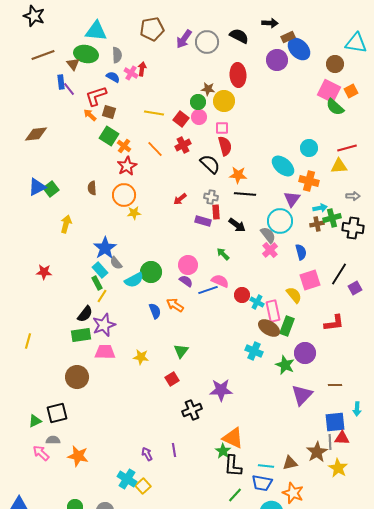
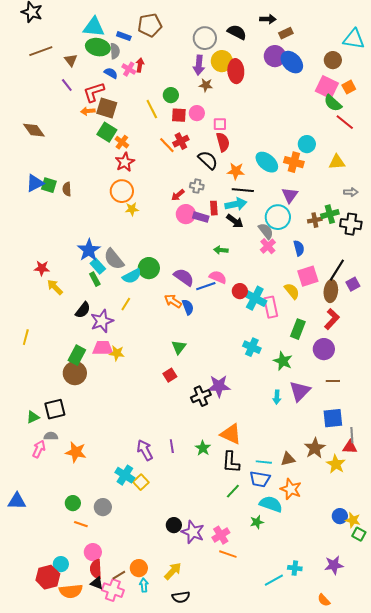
purple arrow: (184, 39) -> (199, 65), moved, turned -30
blue ellipse: (299, 49) -> (292, 62), moved
green ellipse: (86, 54) -> (98, 47), moved
blue rectangle: (61, 82) -> (124, 36), moved, turned -64
yellow circle: (224, 101) -> (222, 61), moved
green circle: (198, 102) -> (171, 95), moved
brown square: (109, 112) -> (107, 108), size x1.5
yellow line: (154, 113) -> (152, 109), turned 54
orange arrow: (90, 115) -> (88, 111), turned -48
red square: (181, 119) -> (179, 115), turned -35
brown diamond: (36, 134) -> (34, 130), turned 60
red line: (347, 148) -> (345, 122), moved, turned 54
orange line: (155, 149) -> (167, 145), moved
cyan ellipse: (283, 166) -> (267, 162), moved
orange cross: (309, 181) -> (294, 162), moved
brown semicircle: (92, 188) -> (67, 189), moved
green square: (51, 189) -> (49, 185), turned -35
gray cross: (211, 197) -> (197, 186), moved
cyan arrow: (320, 208) -> (236, 204), moved, size x1.5
yellow arrow: (66, 224) -> (55, 287), moved, turned -60
blue star: (105, 248) -> (89, 250), moved
green arrow: (223, 254) -> (221, 250), turned -40
gray semicircle: (116, 263) -> (114, 259), size x1.6
pink circle: (188, 265) -> (186, 214), moved
purple semicircle: (186, 281) -> (184, 277), size x1.5
yellow line: (102, 296) -> (126, 304), moved
cyan cross: (257, 302) -> (255, 298), size x1.6
blue semicircle: (155, 311) -> (188, 307), moved
red L-shape: (334, 323) -> (332, 319), turned -40
green rectangle: (287, 326) -> (298, 329), moved
brown ellipse: (269, 328) -> (331, 291), moved, turned 65
green rectangle: (81, 335) -> (77, 355), moved, turned -54
purple circle: (305, 353) -> (324, 349), moved
yellow star: (141, 357) -> (117, 353), moved
cyan arrow: (357, 409) -> (277, 397), moved
black cross: (192, 410) -> (201, 396), moved
red triangle: (342, 438) -> (350, 447), moved
gray line: (330, 442) -> (352, 435), moved
green star: (223, 451) -> (203, 448), moved
pink arrow: (41, 453) -> (39, 449), turned 72
purple arrow: (147, 454) -> (145, 450), size x1.5

